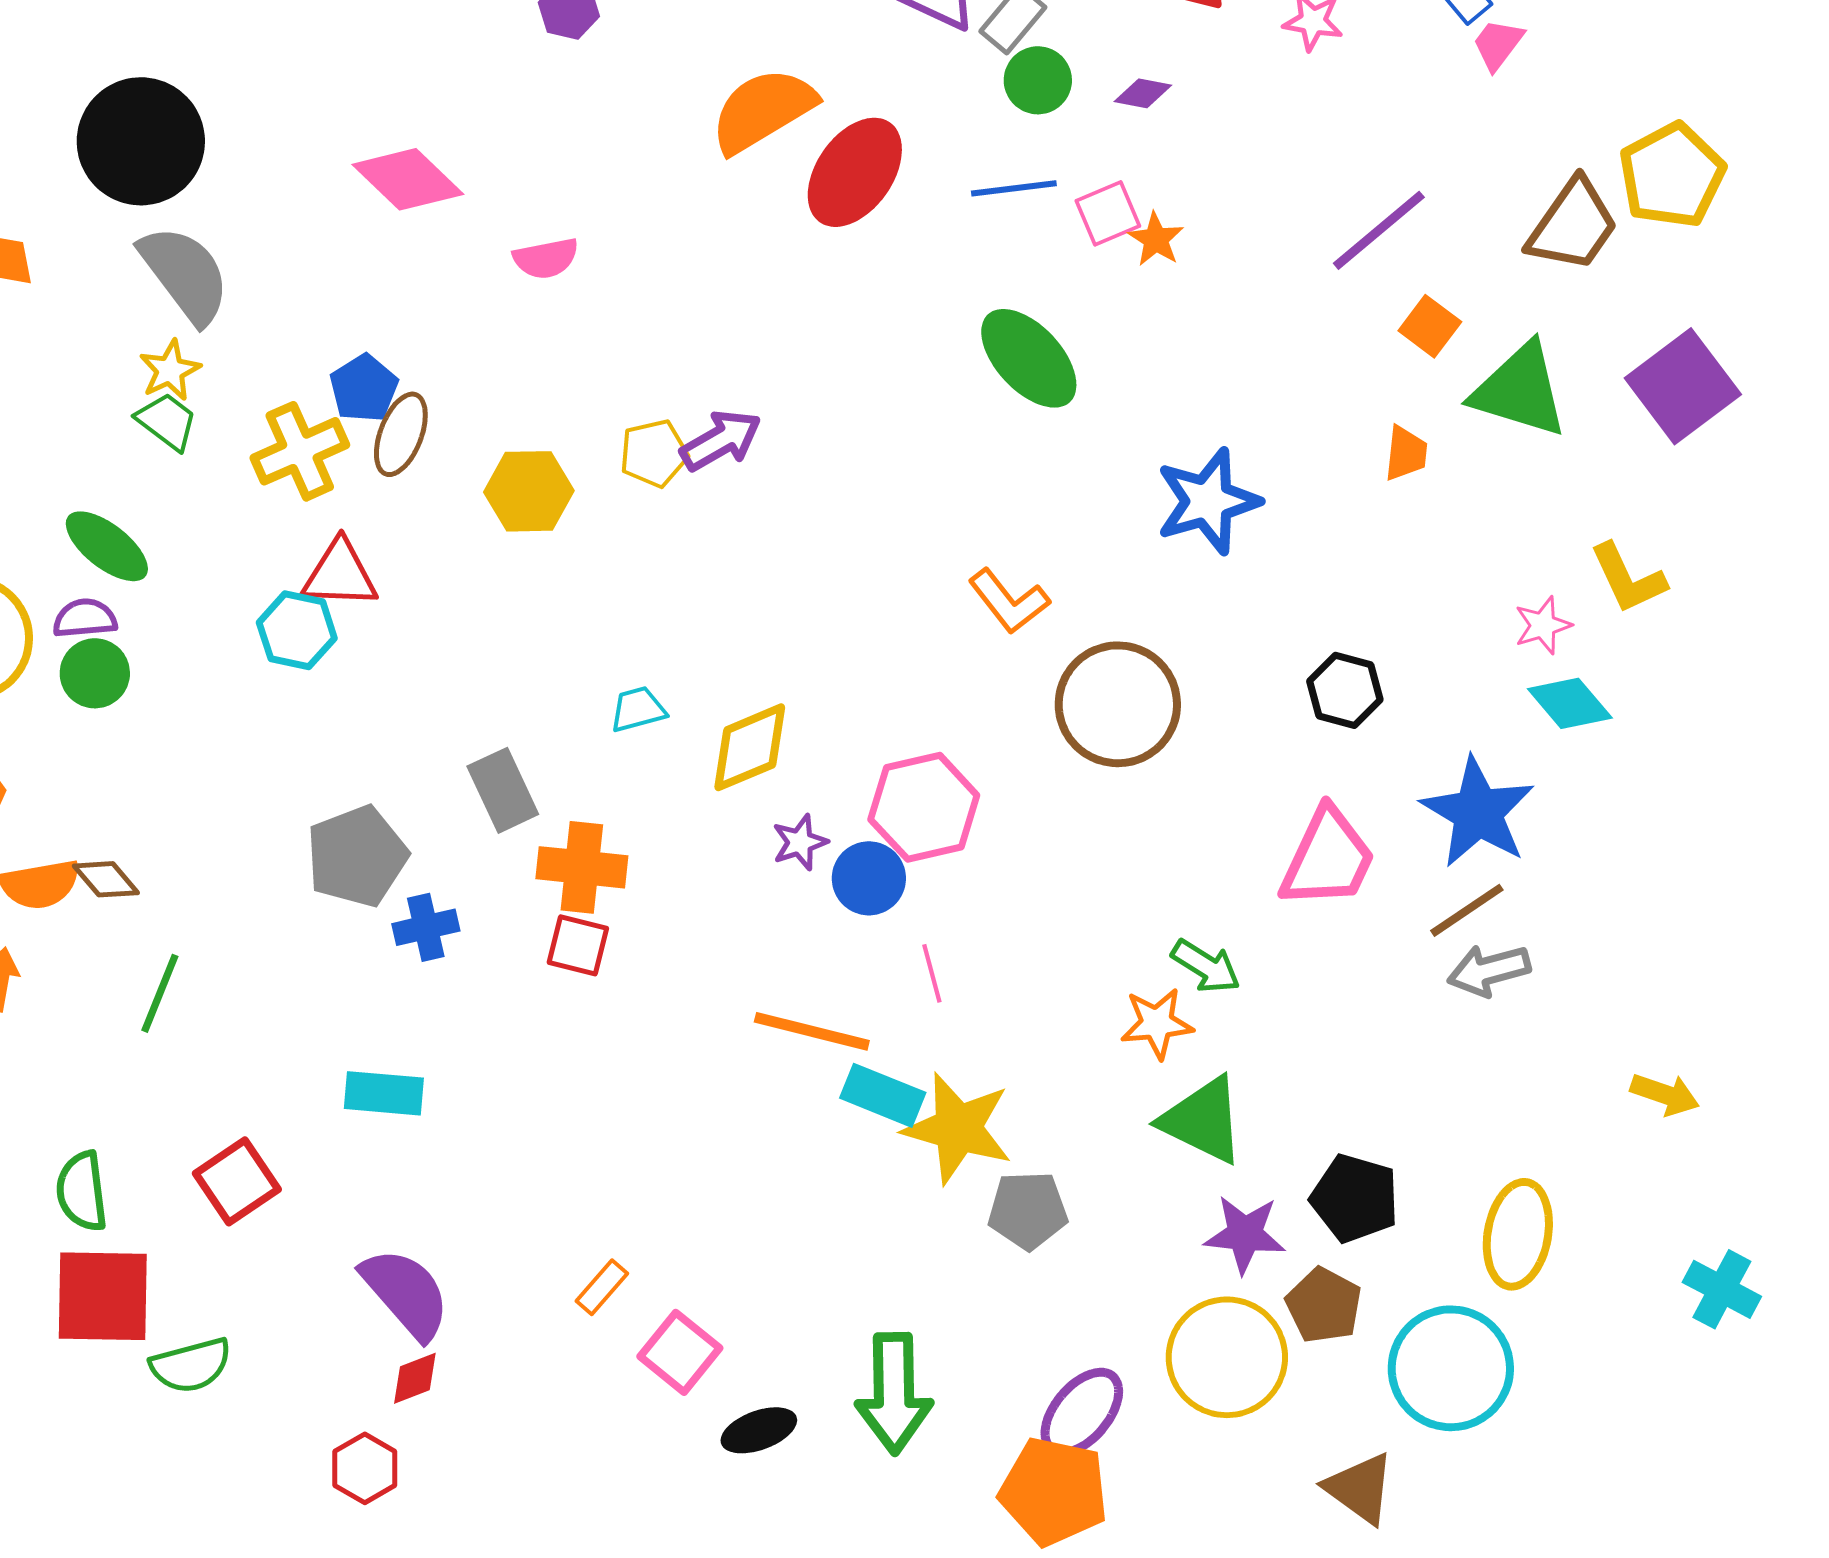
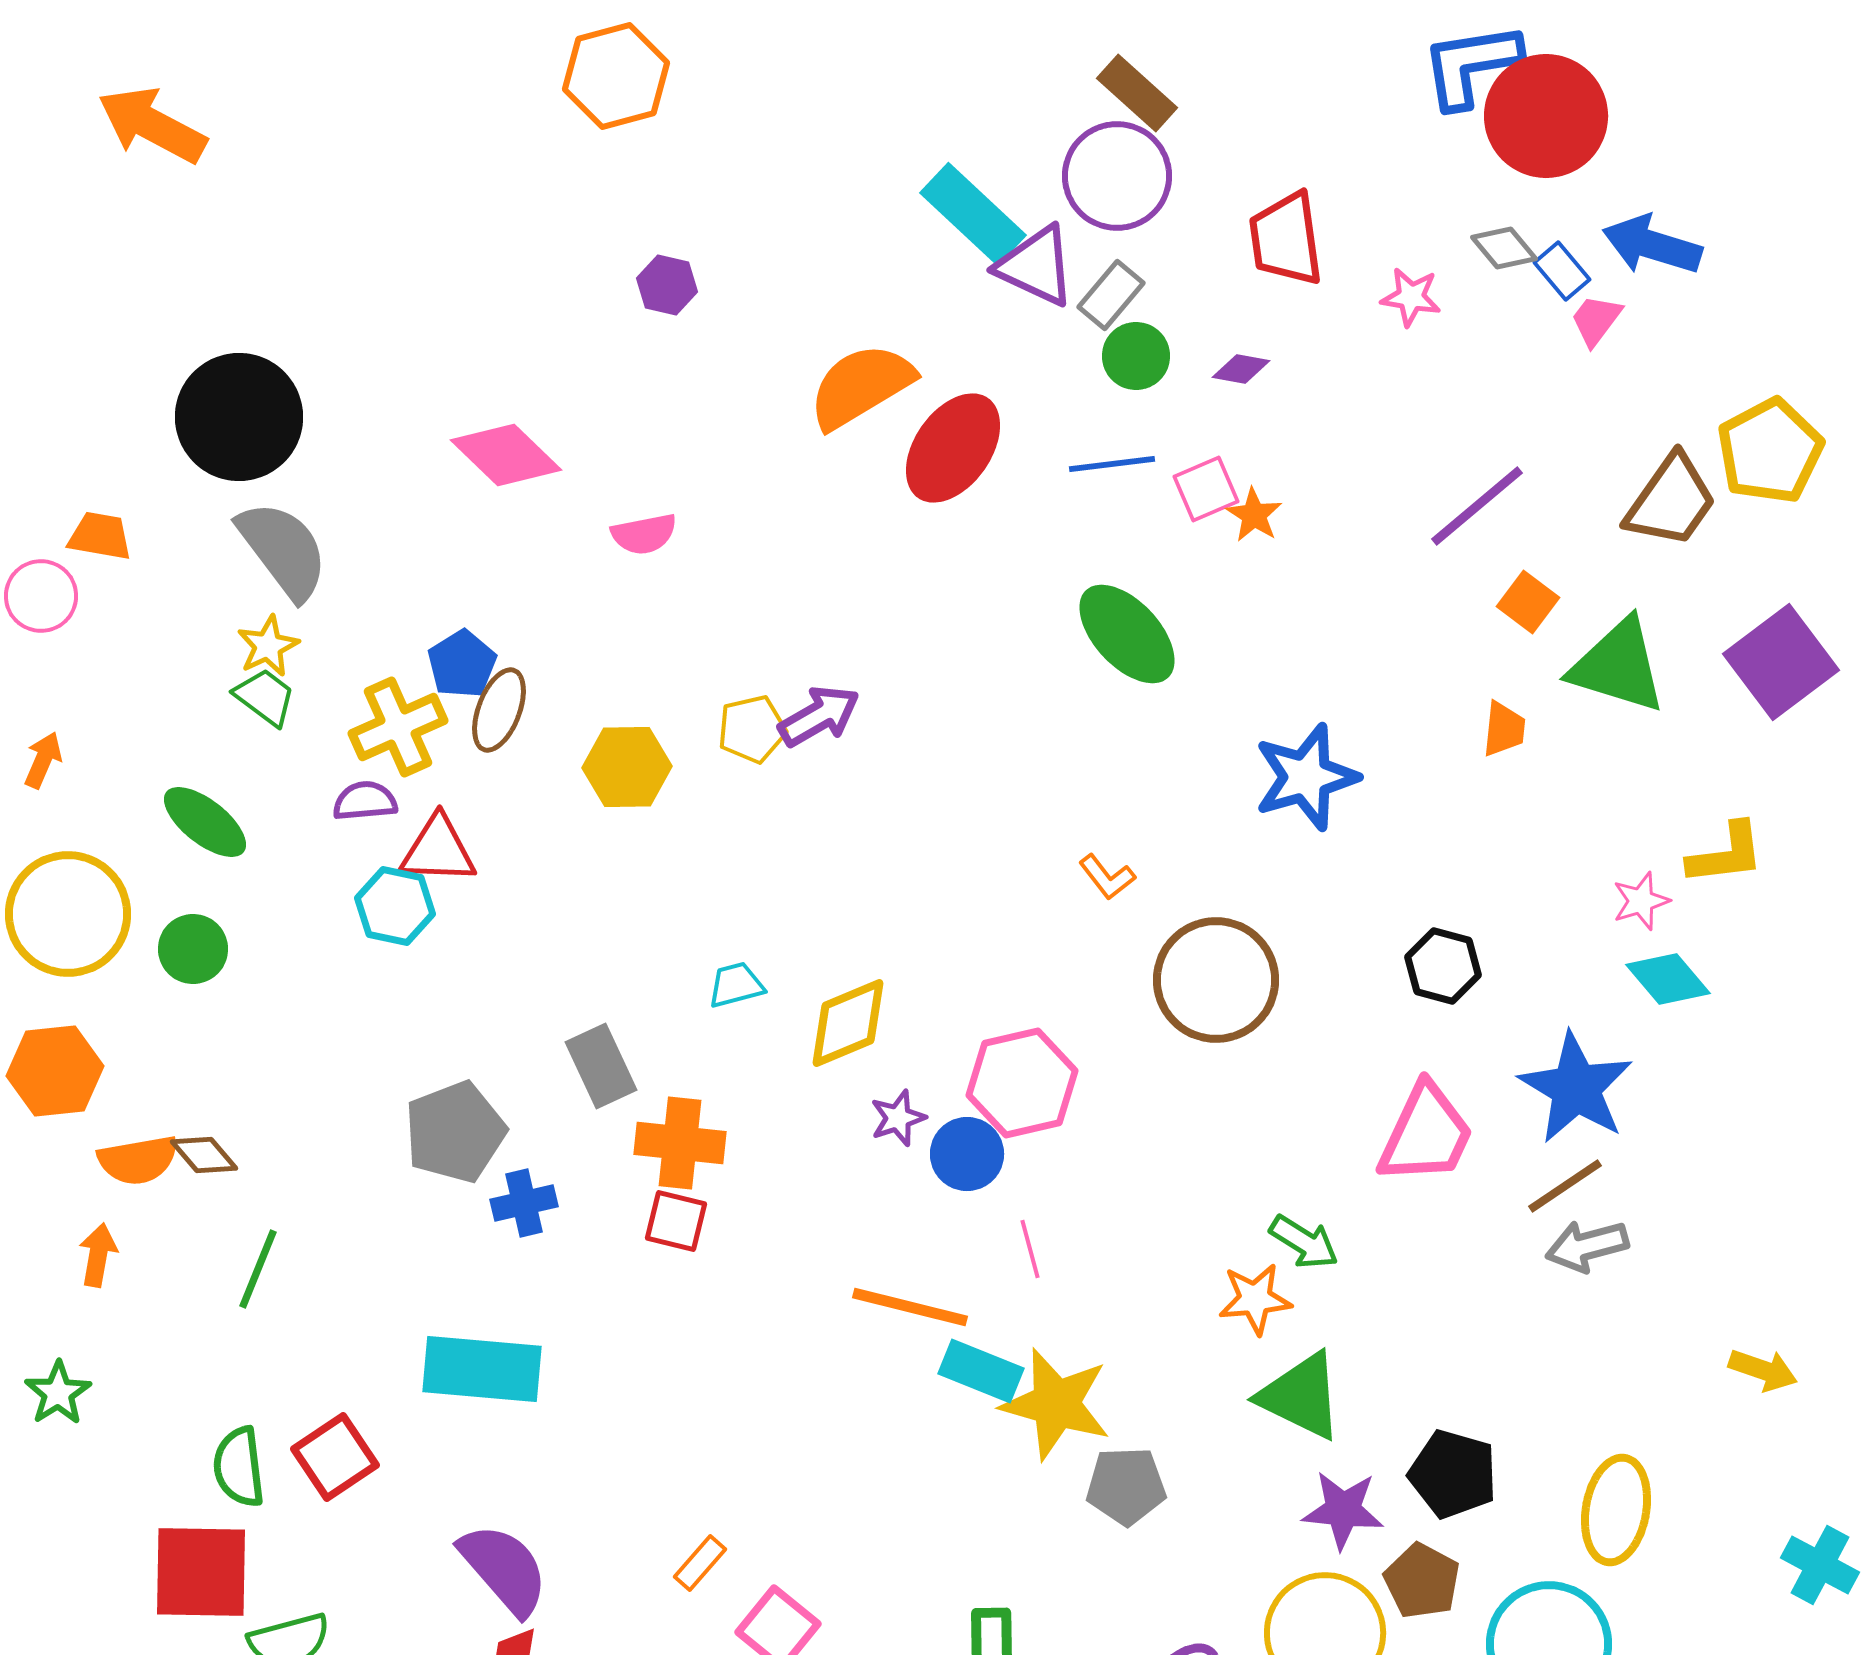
yellow L-shape: (1628, 578) -> (1726, 854), turned -72
orange L-shape: (1009, 601) -> (1107, 877), size x0.7
purple semicircle: (85, 618) -> (365, 801), moved
cyan rectangle: (384, 1093) -> (482, 1369), size x1.5
green semicircle: (82, 1191) -> (239, 1467), moved

